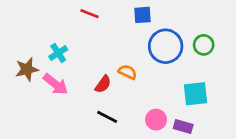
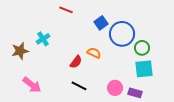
blue square: (142, 15) -> (101, 23), moved, turned -32
green circle: (204, 45) -> (142, 48), moved
pink arrow: (55, 84) -> (32, 85), moved

